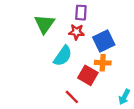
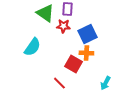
green triangle: (44, 24) -> (45, 13), moved, turned -30
cyan semicircle: (63, 56) -> (32, 47), moved

